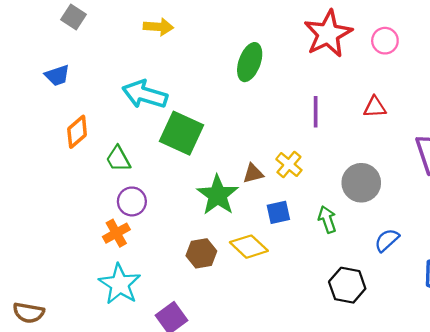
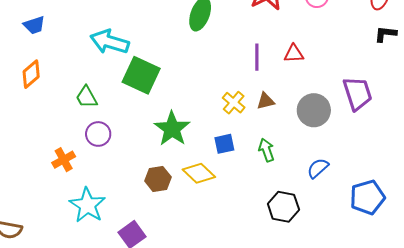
red triangle: (375, 107) -> (294, 54), moved
orange diamond: (77, 132) -> (31, 74), moved
brown triangle: (253, 173) -> (266, 101), moved
gray circle: (361, 183) -> (314, 110), moved
orange cross: (116, 233) -> (64, 160), moved

